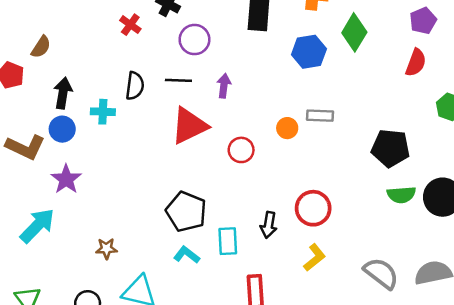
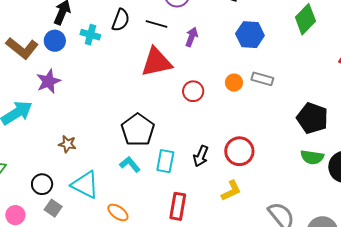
blue hexagon: (309, 52) -> (250, 35), moved

